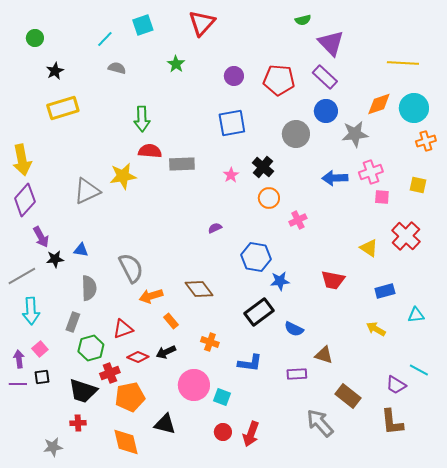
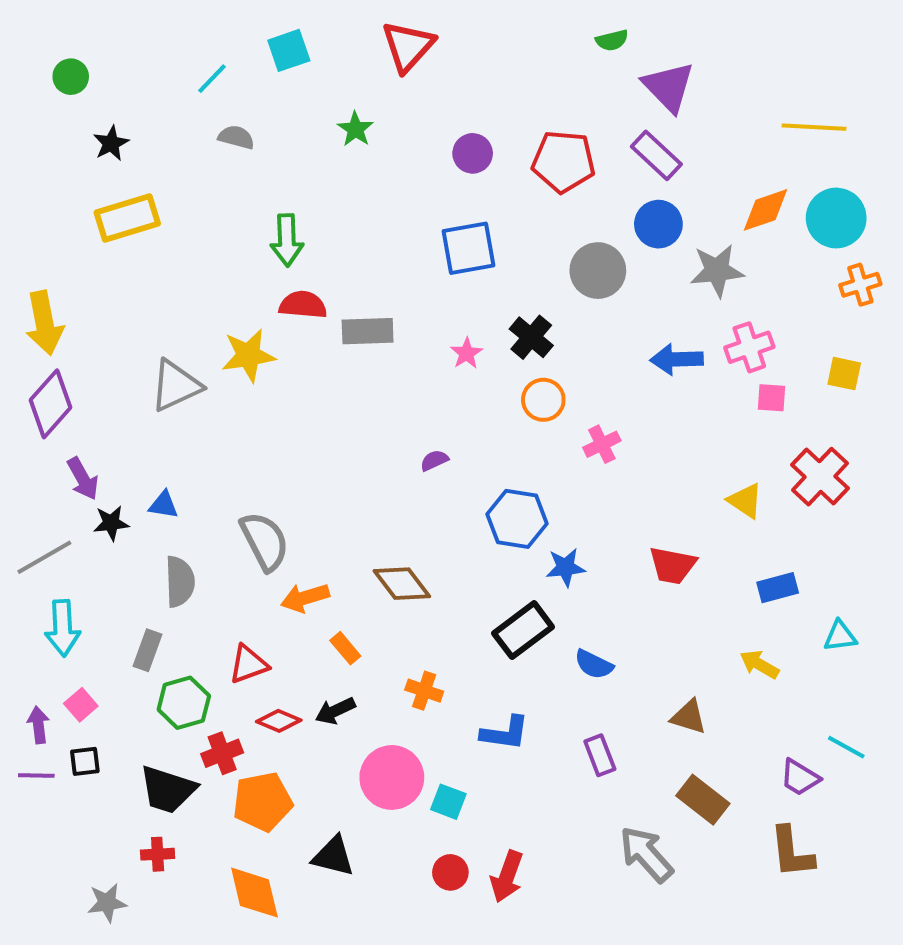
brown triangle: (324, 355) -> (689, 717), moved
purple rectangle: (297, 374) -> (600, 755), turned 72

